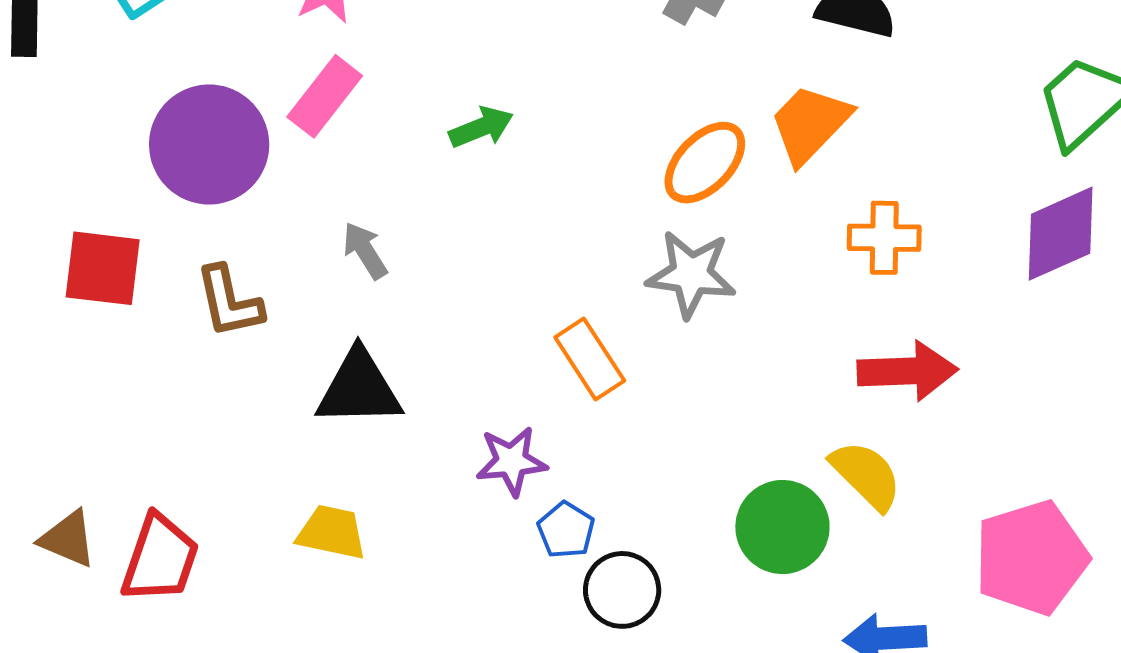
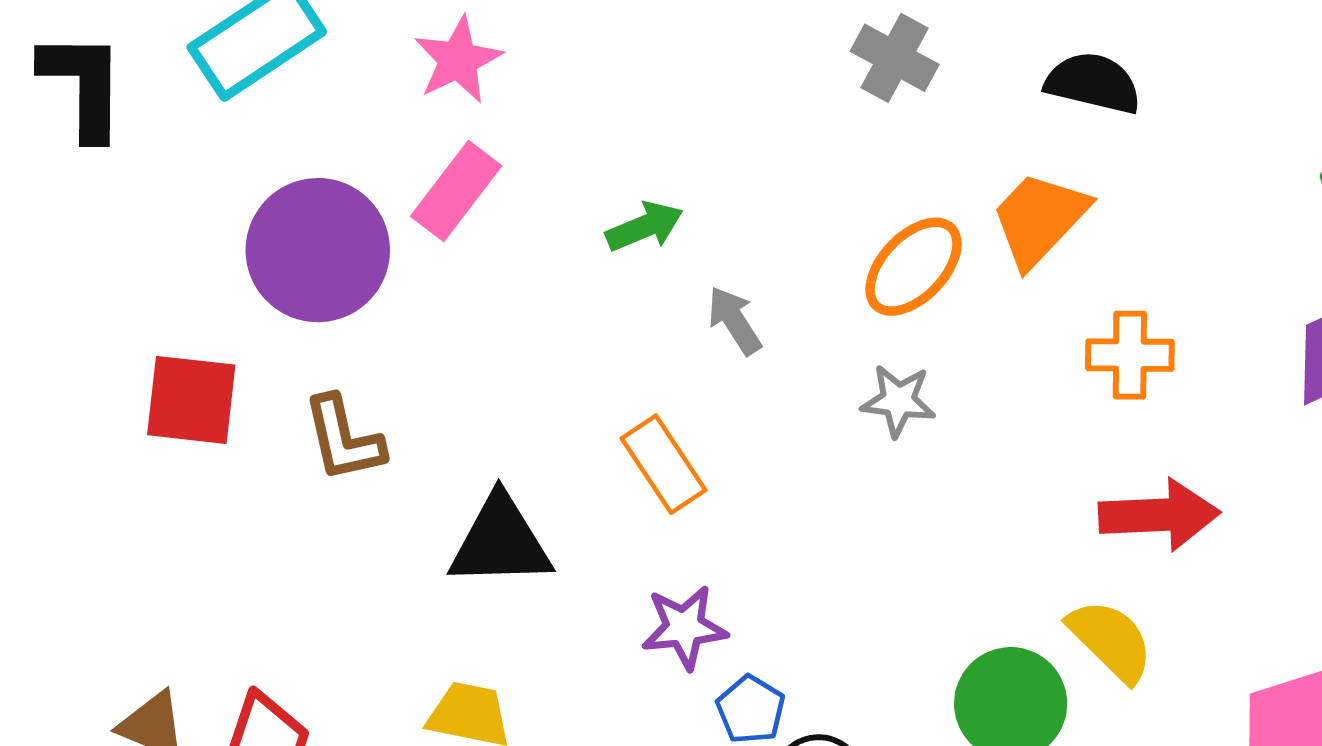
gray arrow: (365, 251) -> (734, 320), moved
gray star: (691, 274) -> (898, 401), size x0.7
orange rectangle: (590, 359) -> (664, 464), moved

